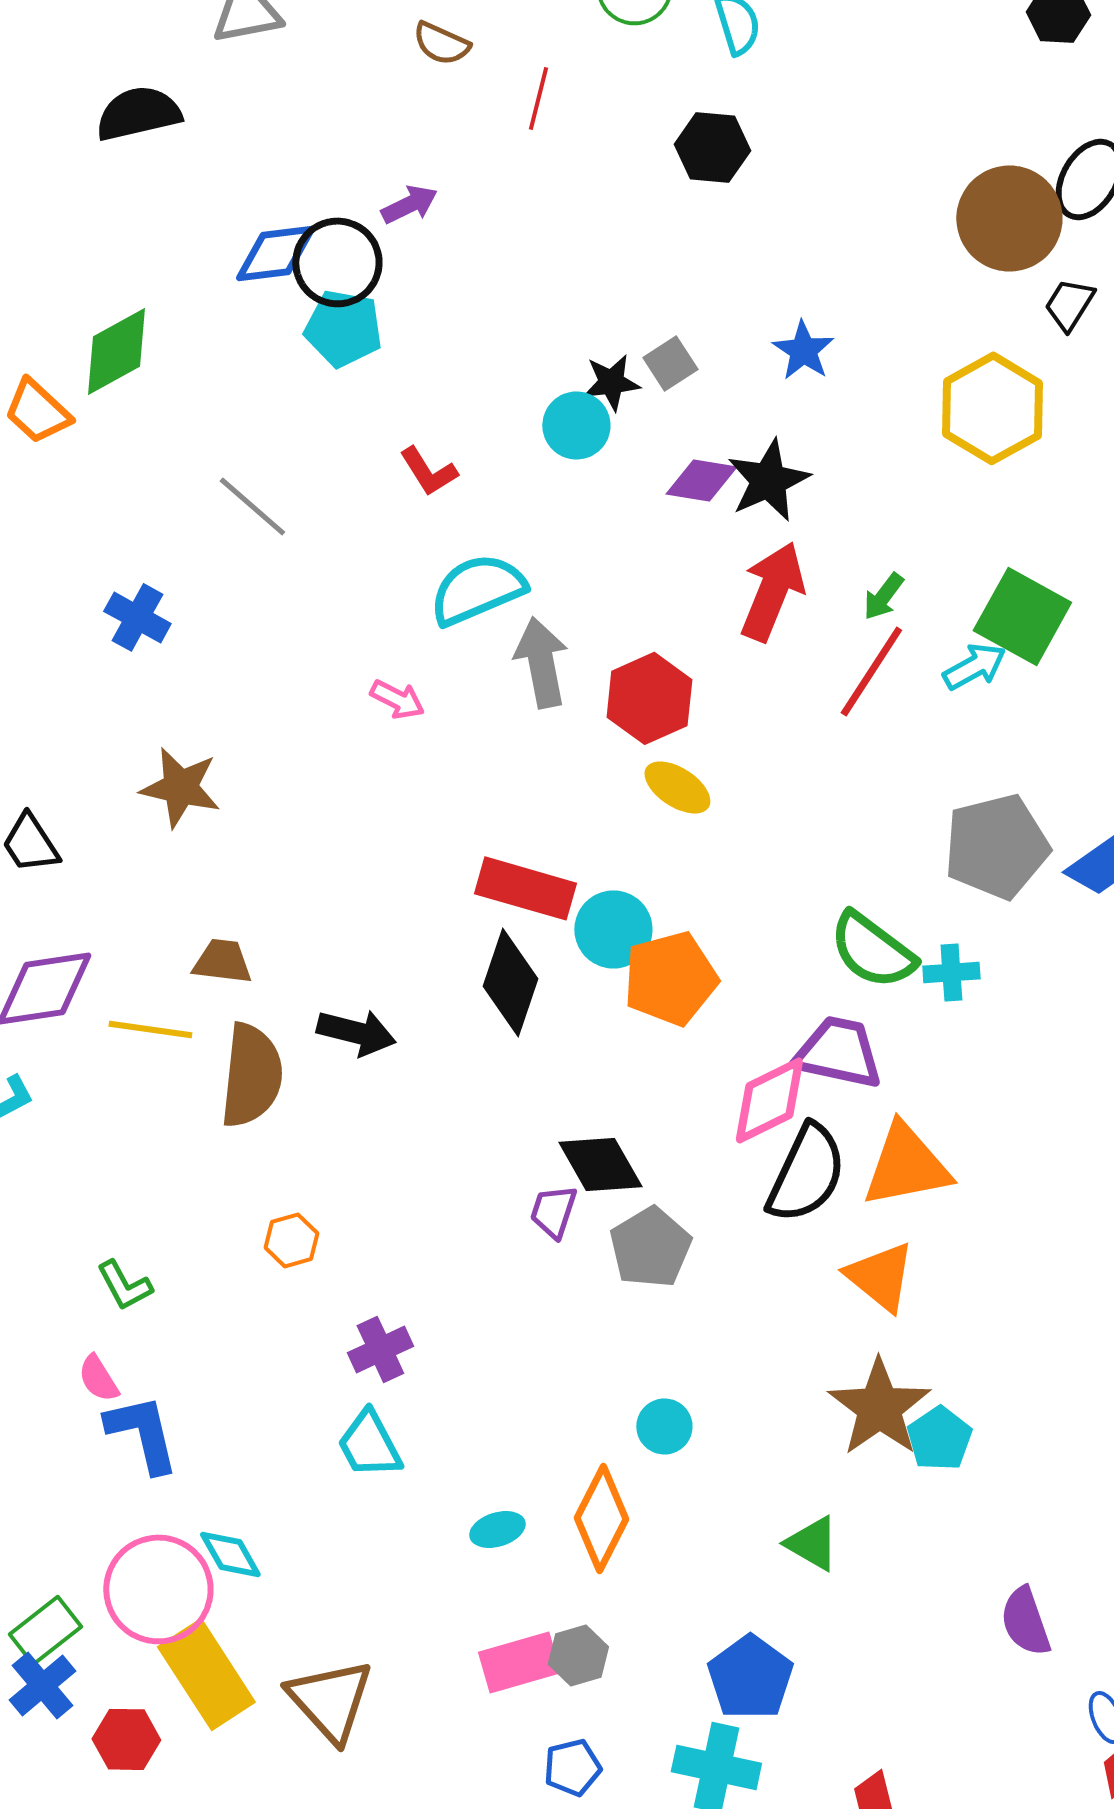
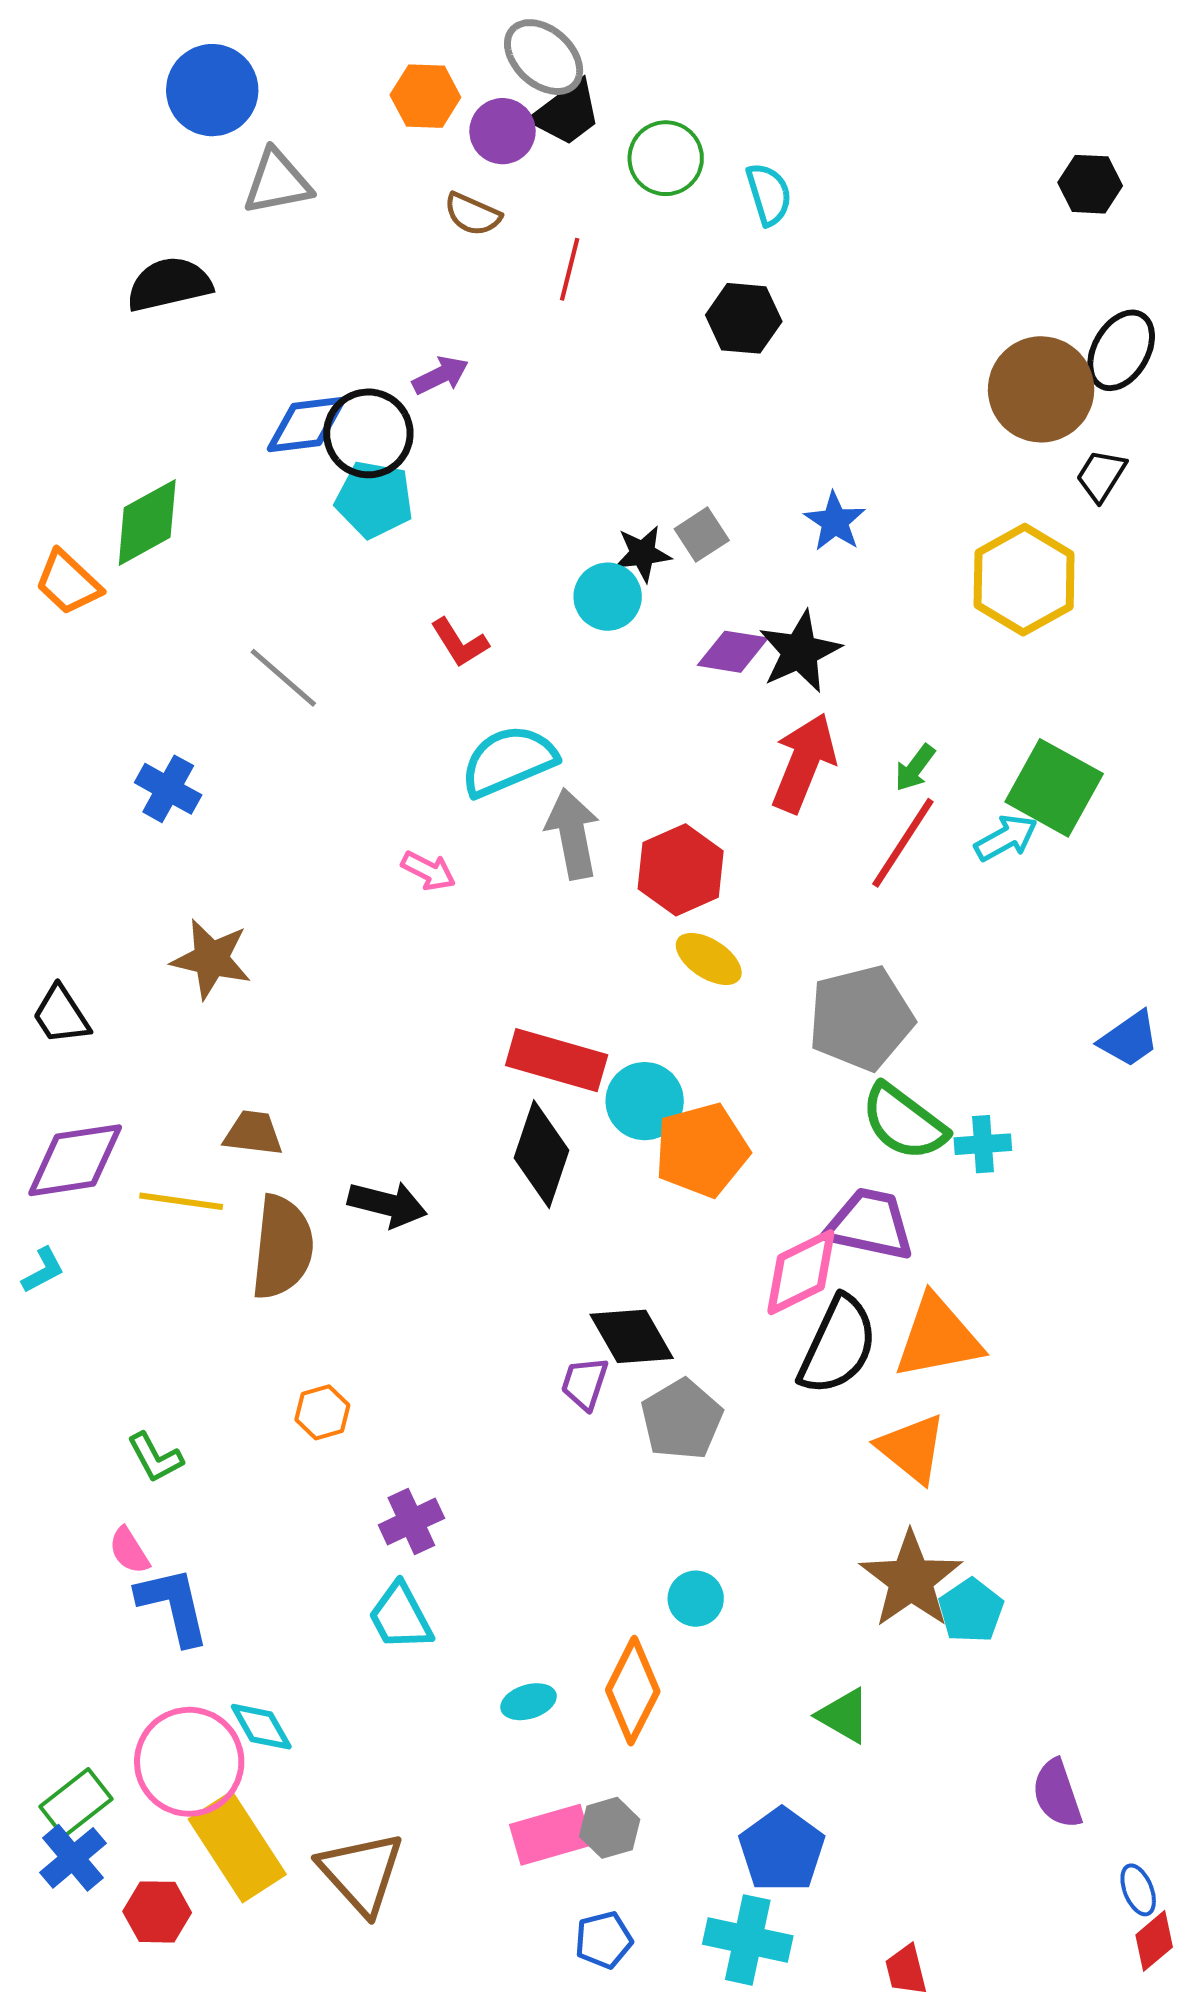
gray pentagon: (996, 846) -> (861, 1018), moved

